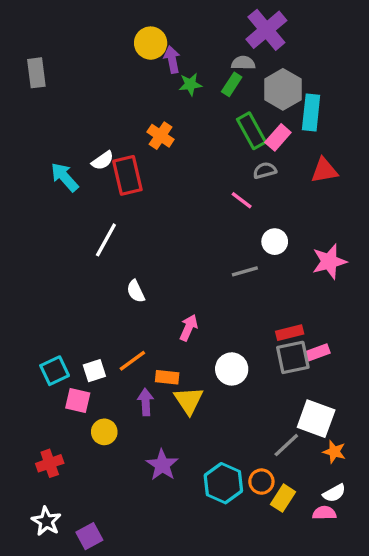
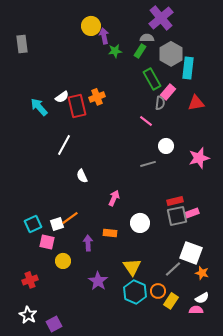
orange cross: (161, 136) -> (97, 97), moved, turned 35
pink rectangle: (278, 137) -> (168, 92), moved
gray semicircle: (265, 170) -> (160, 103), turned 112
orange line: (132, 361) -> (70, 218), moved
orange rectangle: (167, 377) -> (110, 233), moved
yellow triangle: (189, 400) -> (132, 267), moved

